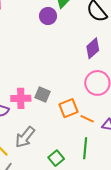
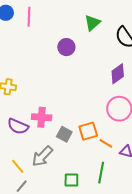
purple circle: (48, 16) -> (66, 47), moved
gray square: (42, 94) -> (64, 134), moved
green square: (56, 158) -> (71, 180), turned 35

